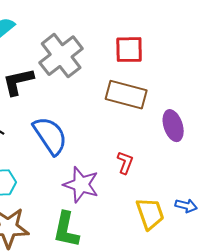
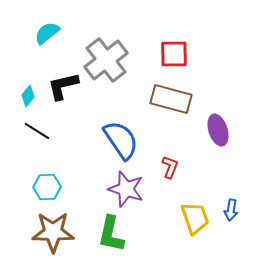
blue semicircle: (50, 136) -> (121, 140), moved
blue arrow: (186, 206) -> (231, 210), turned 85

